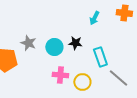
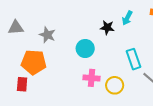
gray star: (28, 43) -> (47, 35), moved
black star: (75, 43) -> (107, 27), moved

